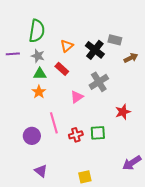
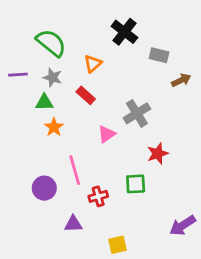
green semicircle: (37, 31) -> (51, 43), turned -60
black cross: (95, 50) -> (124, 32), moved
green triangle: (40, 74) -> (44, 102), moved
red star: (123, 112) -> (158, 154), moved
red cross: (76, 135) -> (98, 196), moved
purple triangle: (41, 171) -> (73, 224), moved, turned -40

